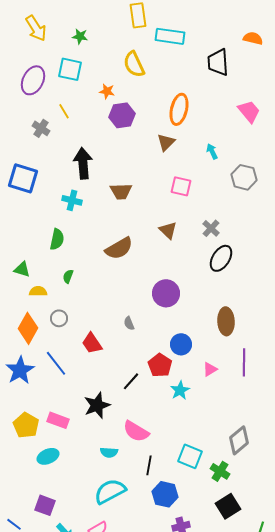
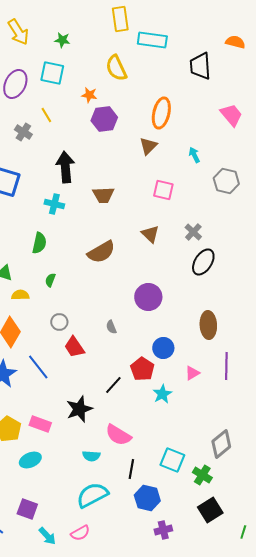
gray circle: (59, 318) -> (59, 322), moved

